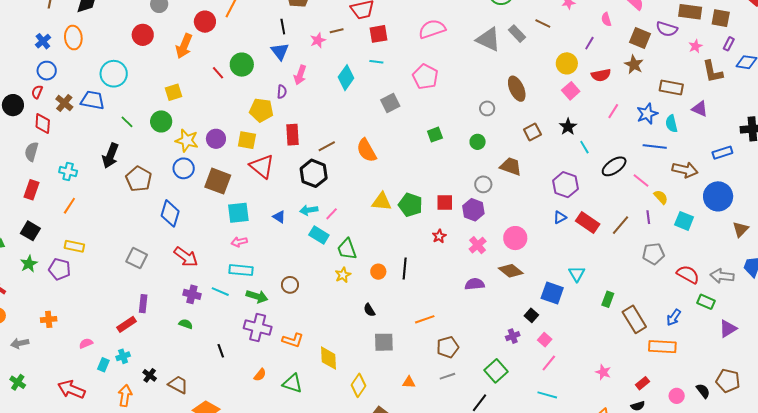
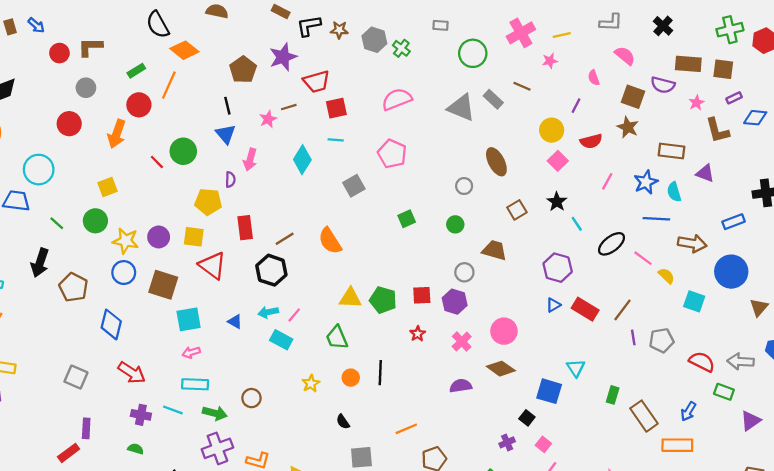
purple rectangle: (729, 44) -> (734, 98), turned 40
purple line: (648, 217) -> (633, 337), moved
green trapezoid: (347, 249) -> (337, 338), moved
purple cross: (258, 328) -> (217, 448), turned -32

